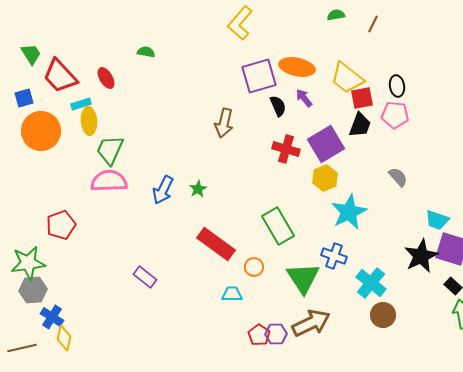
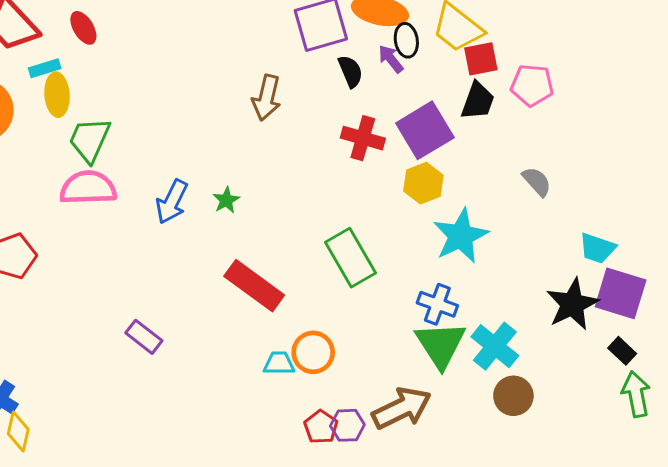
black ellipse: (397, 86) -> (406, 40), moved
orange circle: (254, 267) -> (313, 352), moved, size x1.4
green triangle: (303, 278) -> (440, 345), moved

